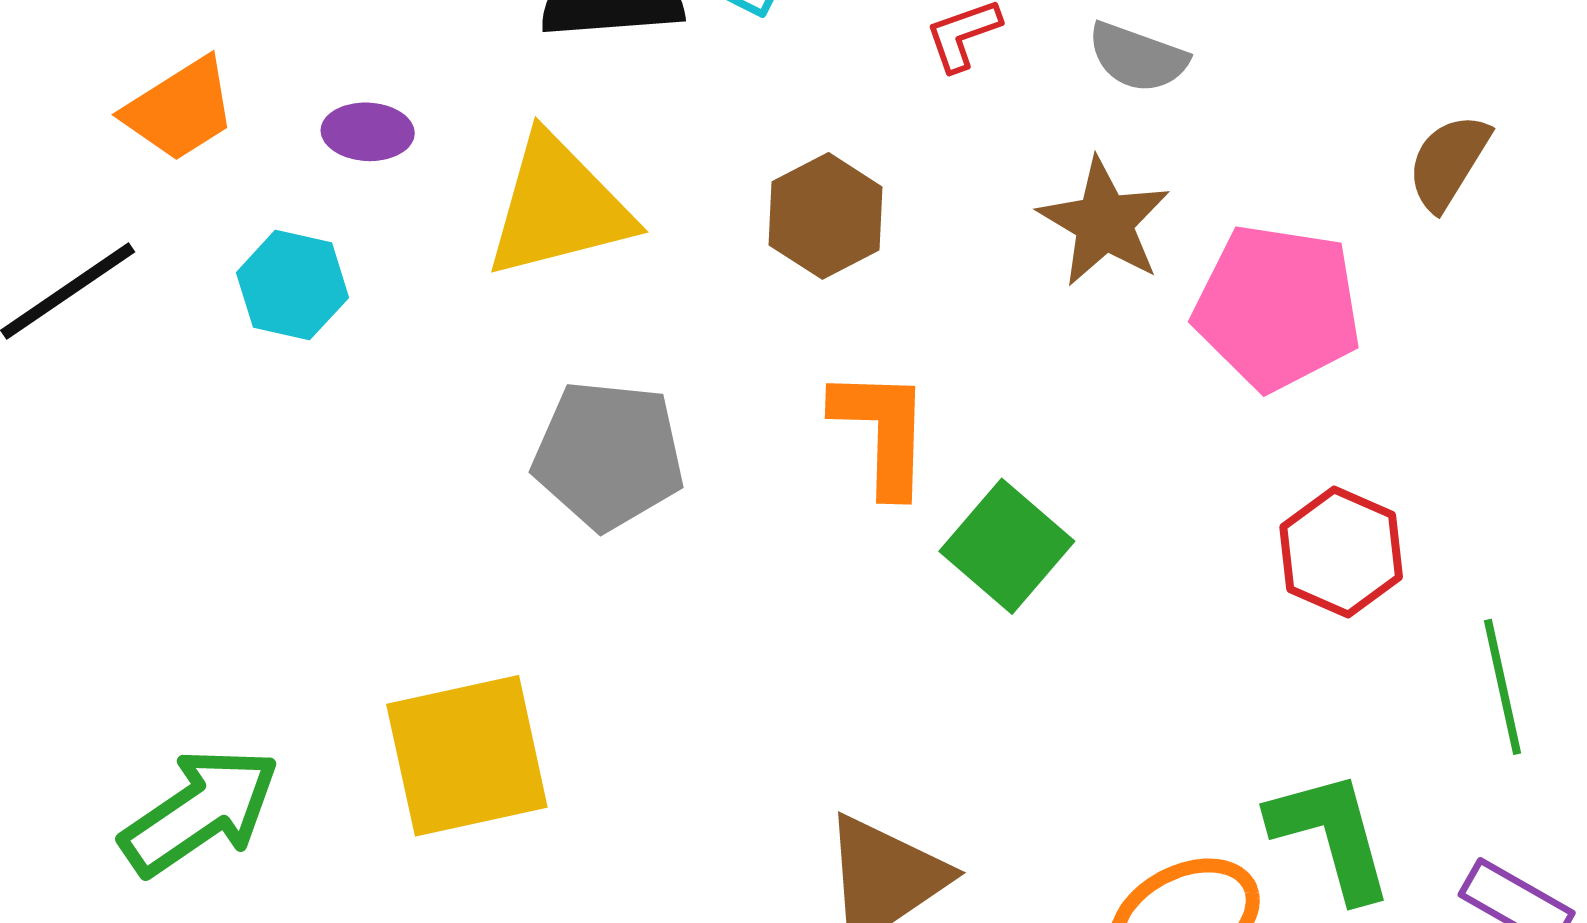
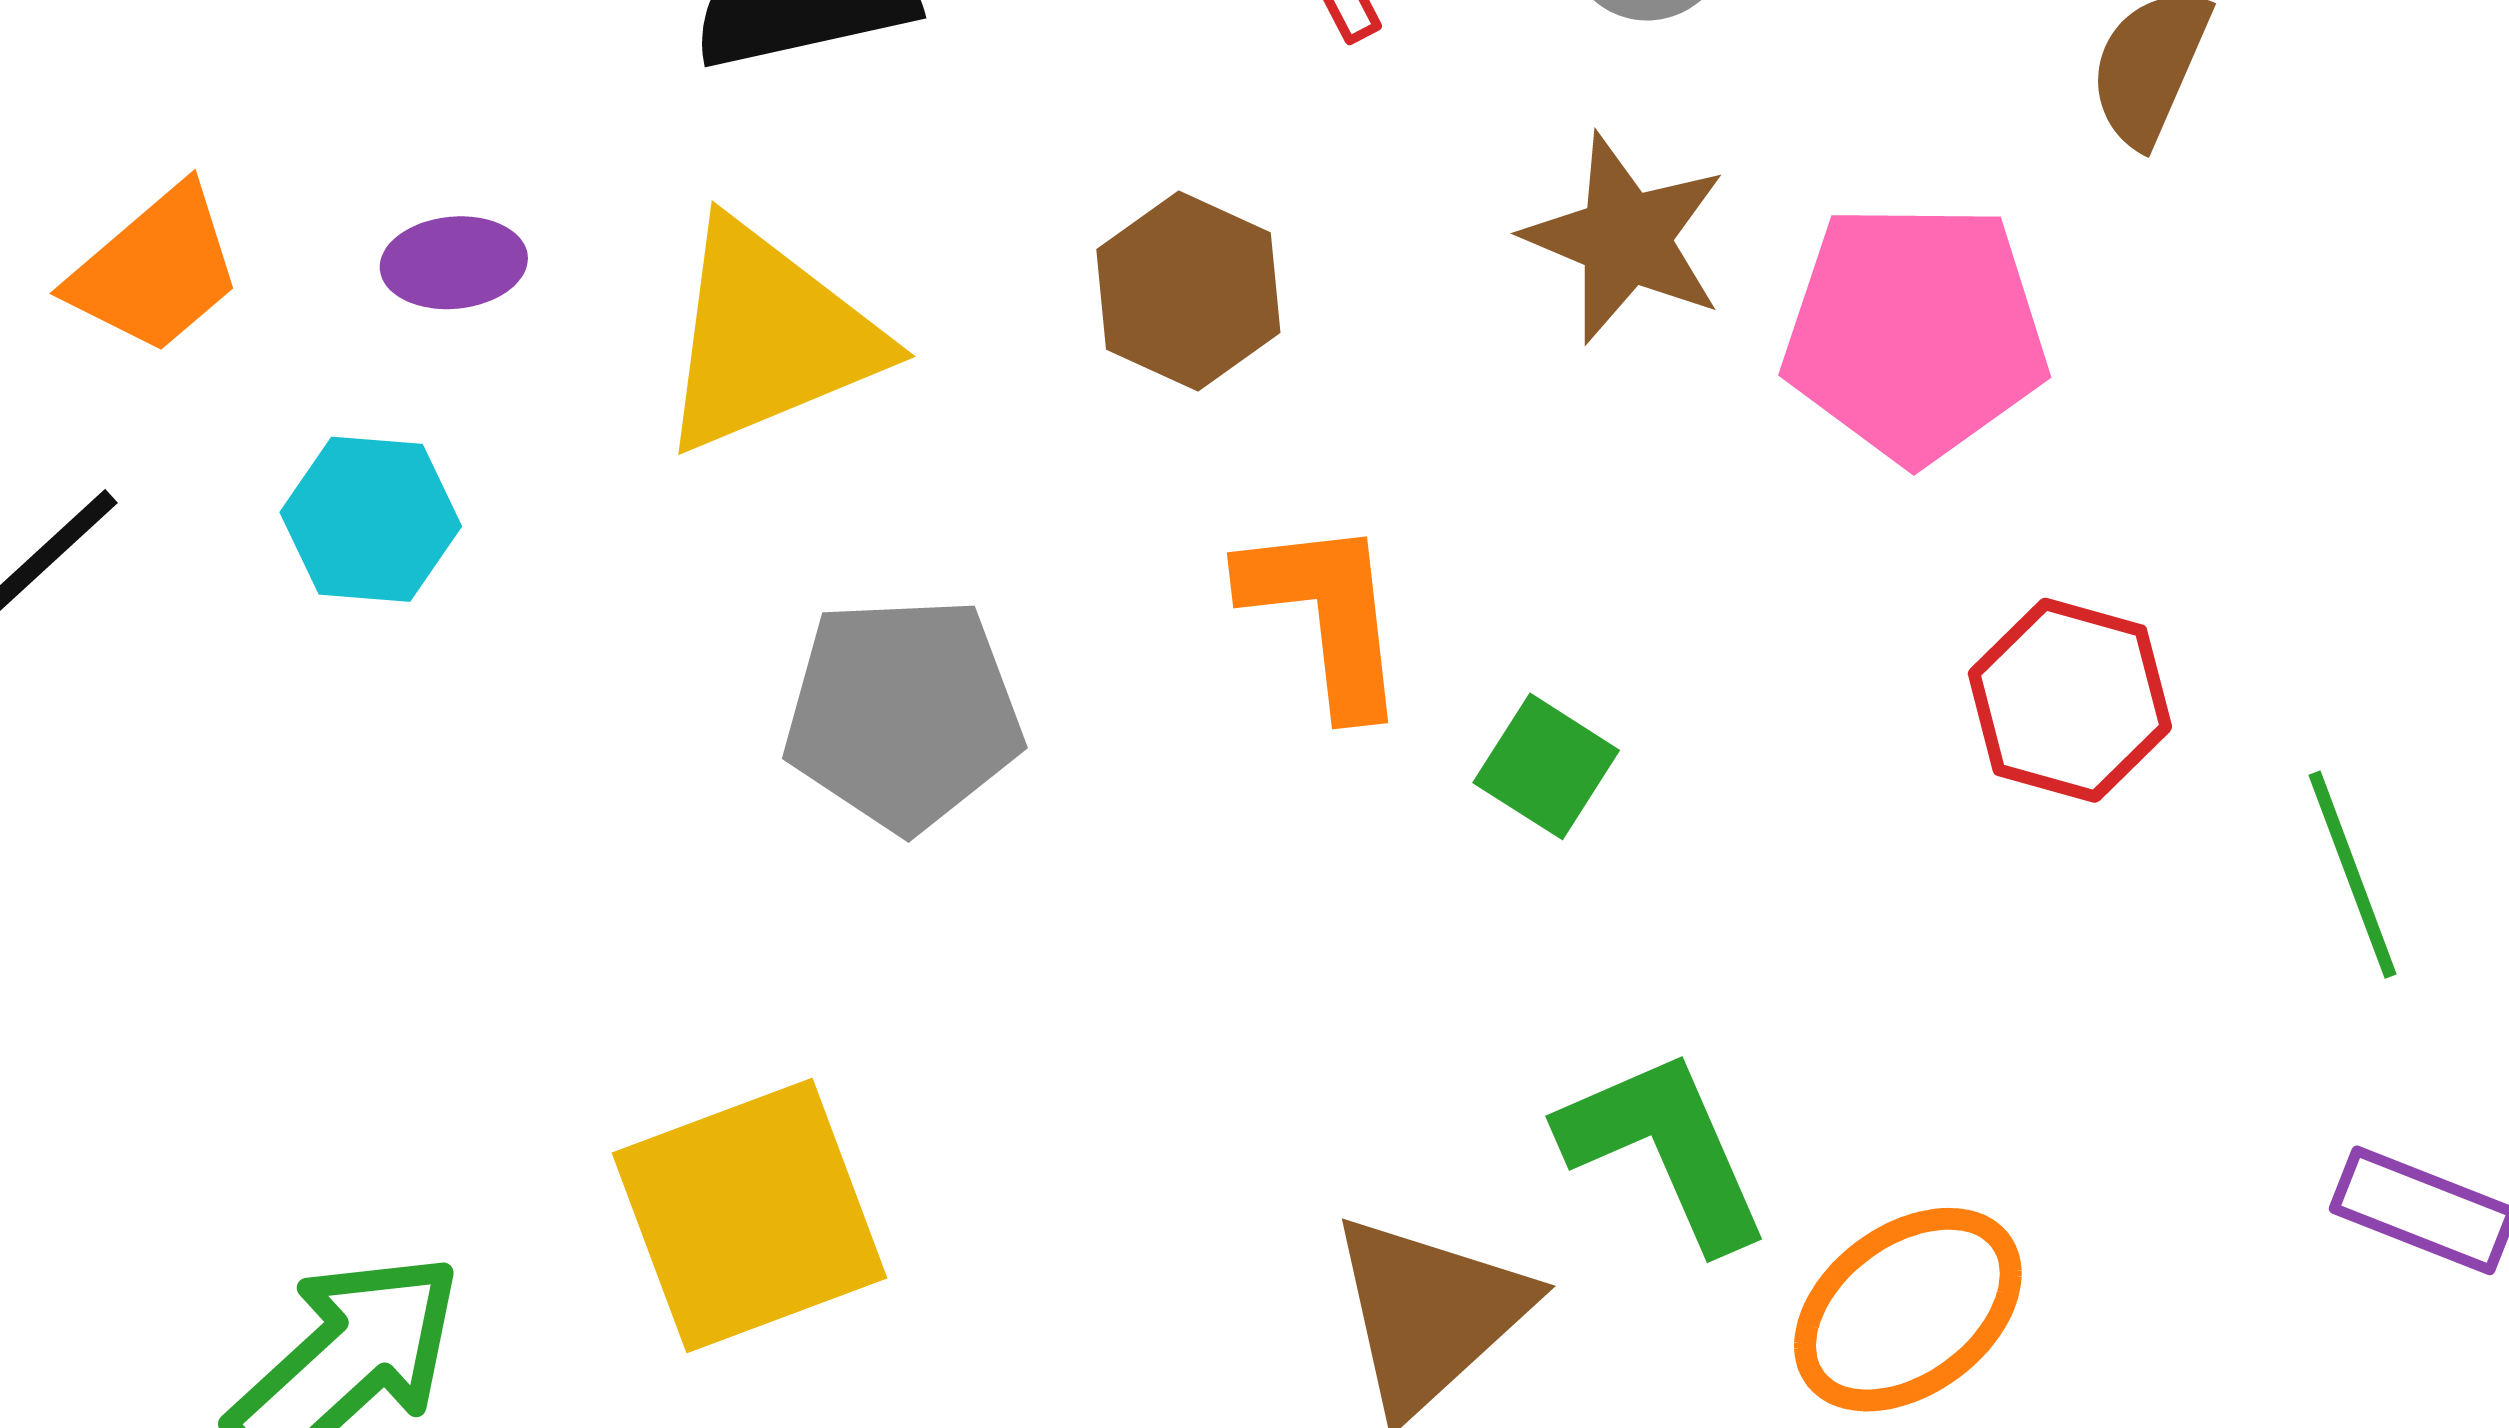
green square: (1007, 546) -> (1546, 766), size x0.7
green L-shape: (1331, 835) -> (1665, 1149), moved

